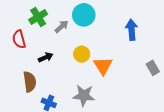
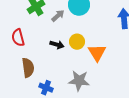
red semicircle: (19, 39) -> (18, 38), moved
black arrow: (46, 57) -> (57, 45), moved, turned 40

